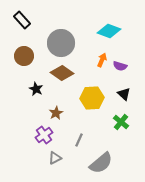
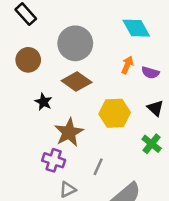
cyan diamond: (109, 31) -> (136, 28), turned 40
brown star: (56, 113) -> (69, 132), size x1.6
purple cross: (44, 135) -> (54, 160), turned -36

